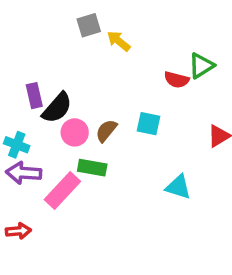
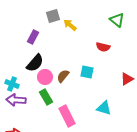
green triangle: (201, 66) -> (117, 20), moved, turned -49
purple rectangle: (34, 96) -> (33, 37), moved, turned 40
green rectangle: (92, 168) -> (46, 97), moved, turned 49
pink rectangle: (62, 190) -> (67, 116), moved, turned -70

